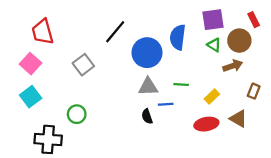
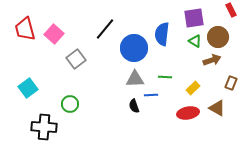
red rectangle: (254, 20) -> (231, 10), moved
red trapezoid: (43, 32) -> (25, 29), moved
pink square: (31, 64) -> (54, 34), moved

